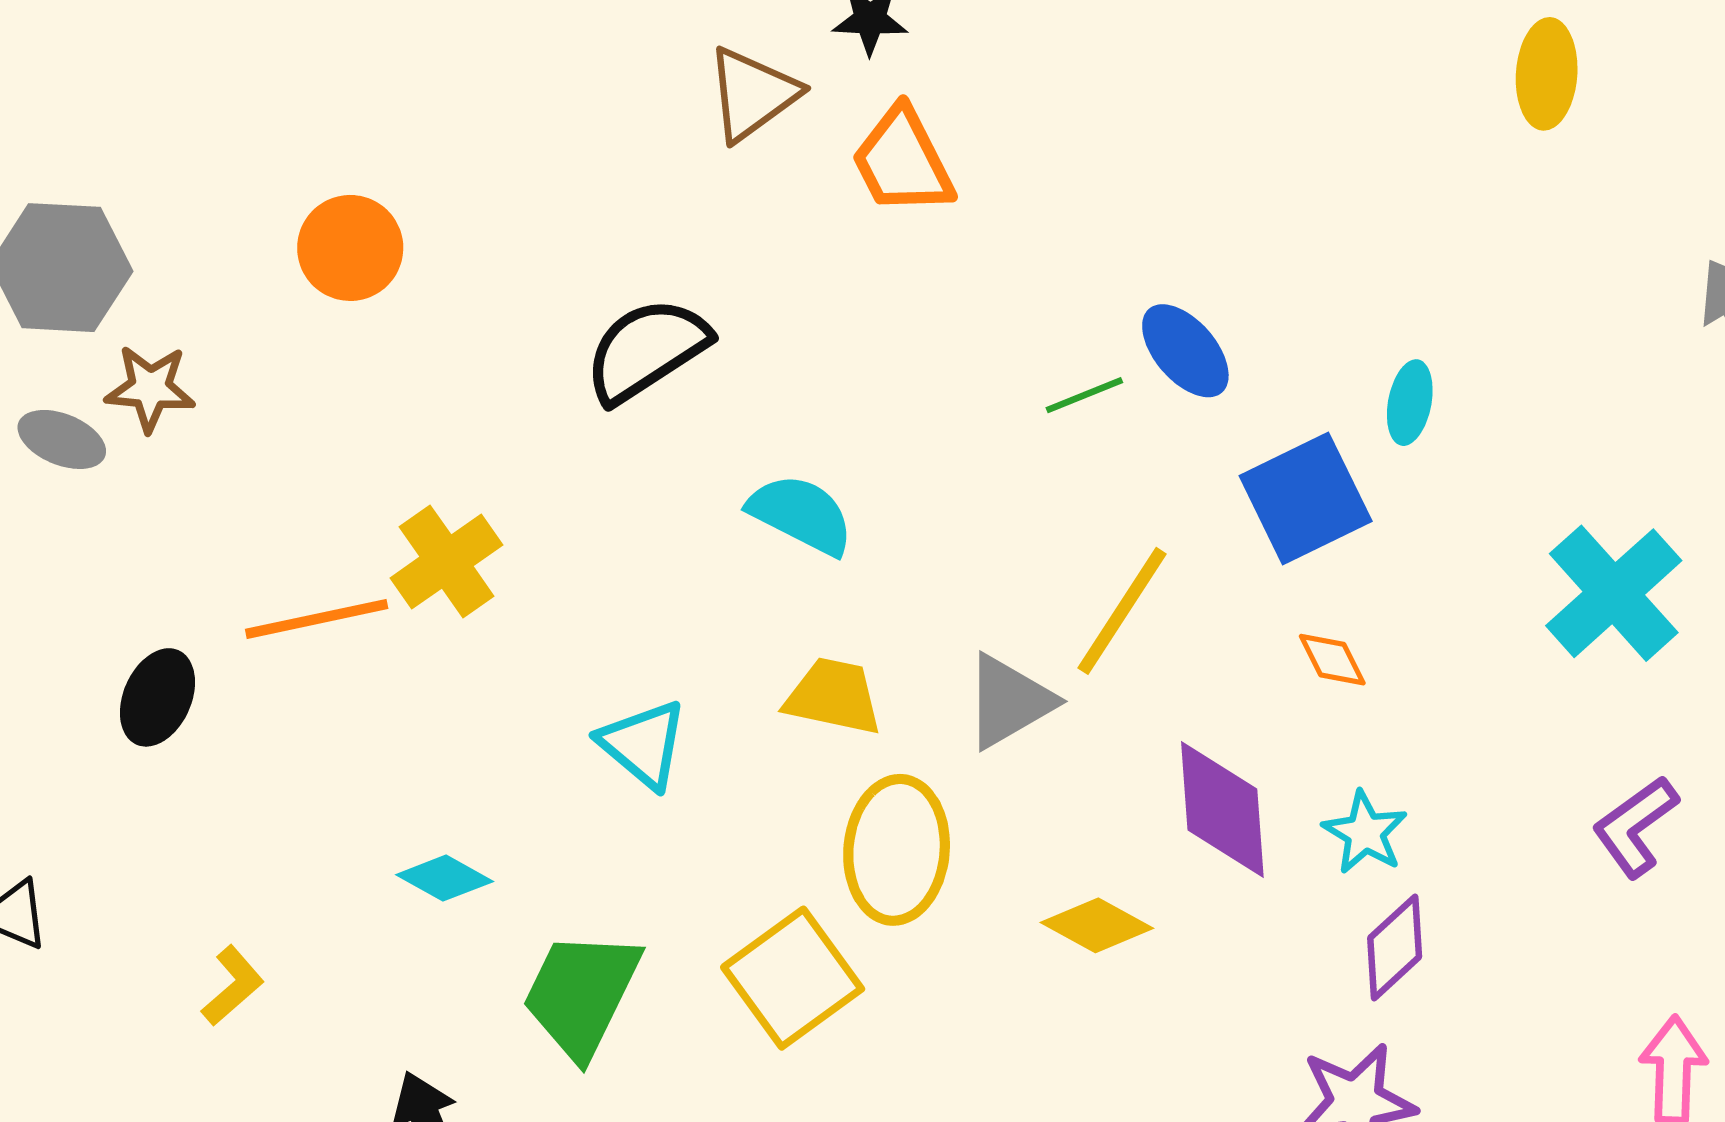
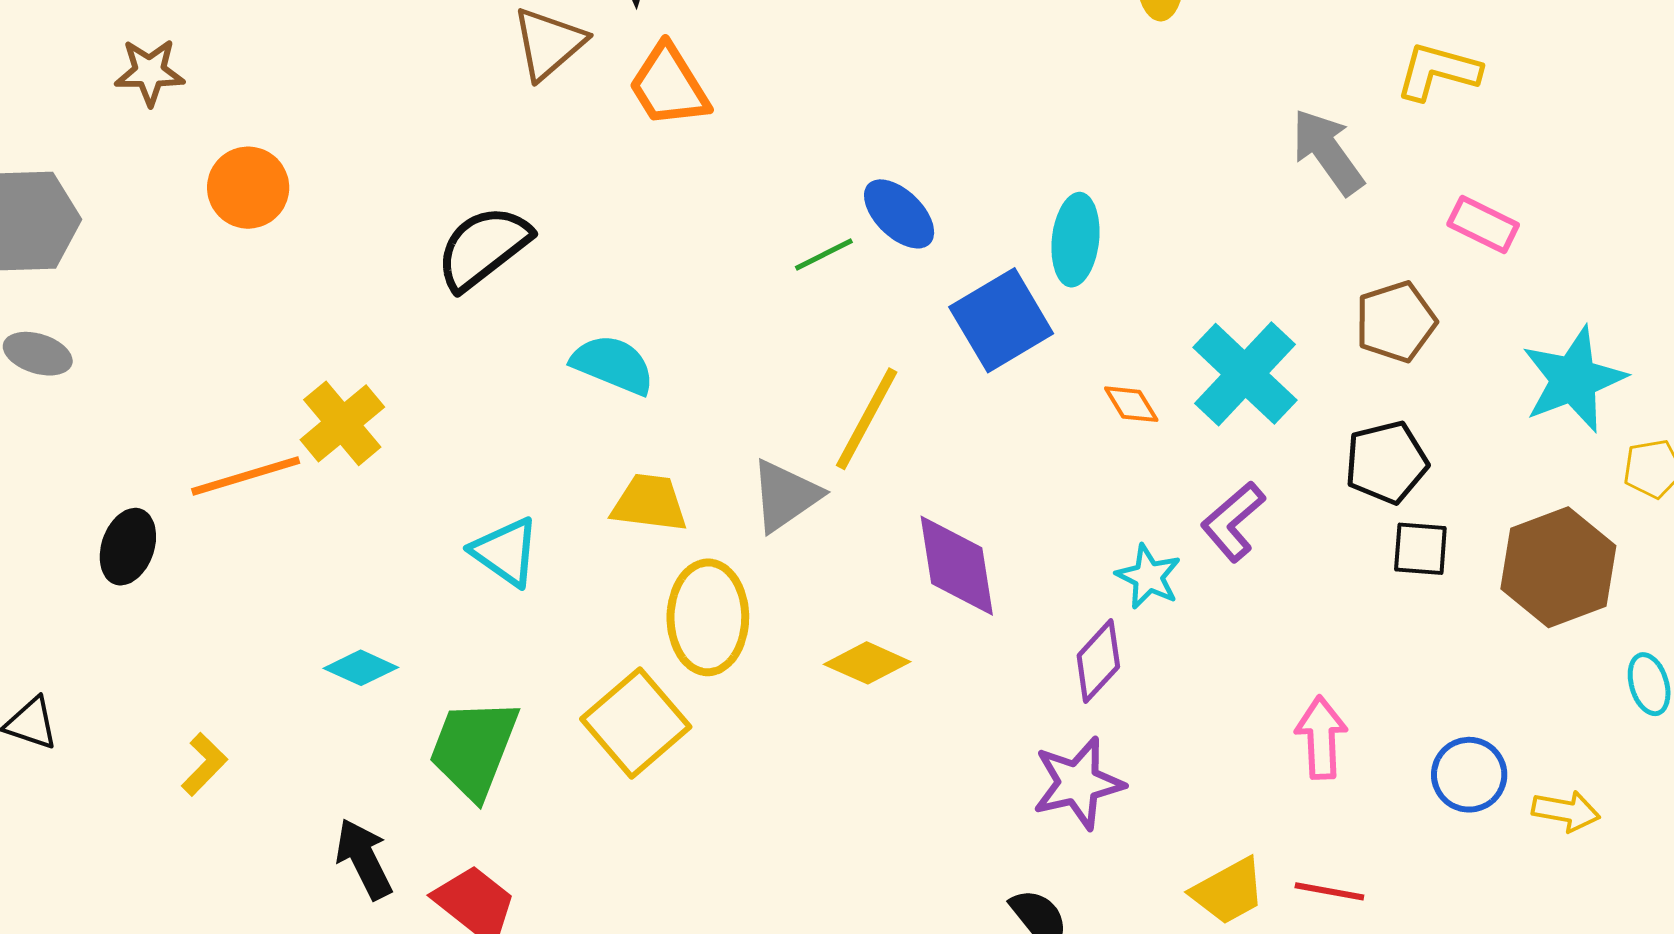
brown star: (150, 388) -> (150, 72), moved
cyan ellipse: (1410, 403) -> (1075, 240), size x1.4
orange diamond: (1332, 660) -> (1131, 404), moved
purple L-shape: (1635, 827) -> (1233, 522), moved
cyan star: (1365, 833) -> (1148, 577), moved

